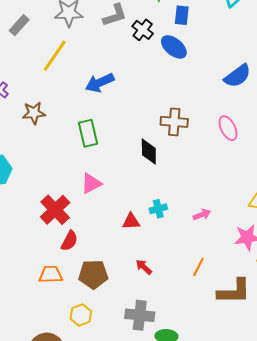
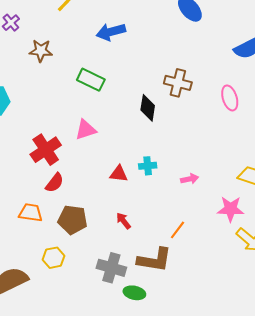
green rectangle: (88, 133) -> (91, 80), turned -60
brown L-shape: (234, 291) -> (154, 260), moved

